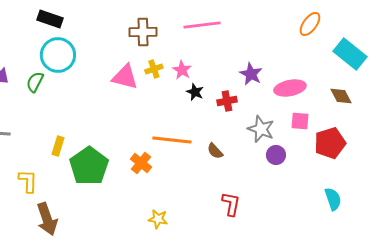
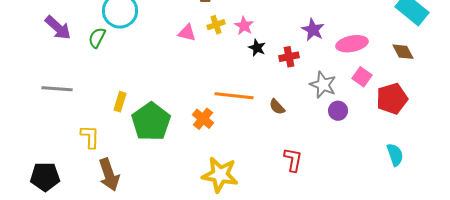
pink triangle: (125, 77) -> (187, 33), size x0.7
pink square: (300, 121) -> (362, 77), turned 30
yellow star: (158, 219) -> (220, 175), size x1.8

